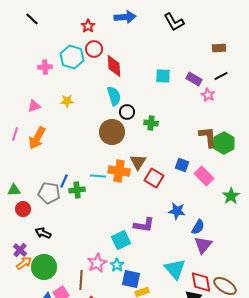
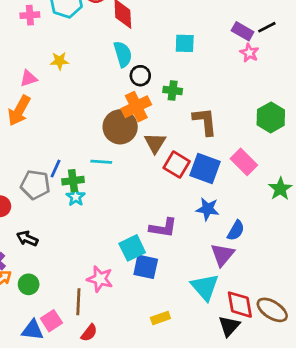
cyan square: (163, 76) -> (185, 43), moved
purple rectangle: (194, 79) -> (243, 31), moved
pink triangle: (34, 106) -> (29, 78), moved
brown circle: (112, 132) -> (120, 127), moved
brown L-shape: (208, 137) -> (205, 121), moved
blue square: (182, 165) -> (205, 169), moved, size x1.6
orange cross: (119, 171) -> (136, 107), moved, turned -35
purple triangle: (203, 245) -> (222, 255), moved
pink star: (97, 263) -> (100, 279), turned -30
cyan star: (117, 265) -> (76, 197), moved
green circle: (44, 267) -> (29, 284), size x0.6
blue square: (131, 279) -> (146, 267), moved

